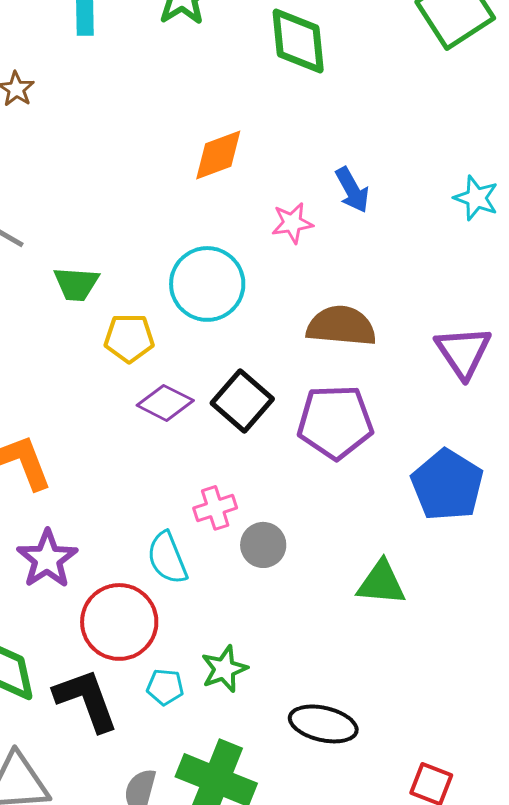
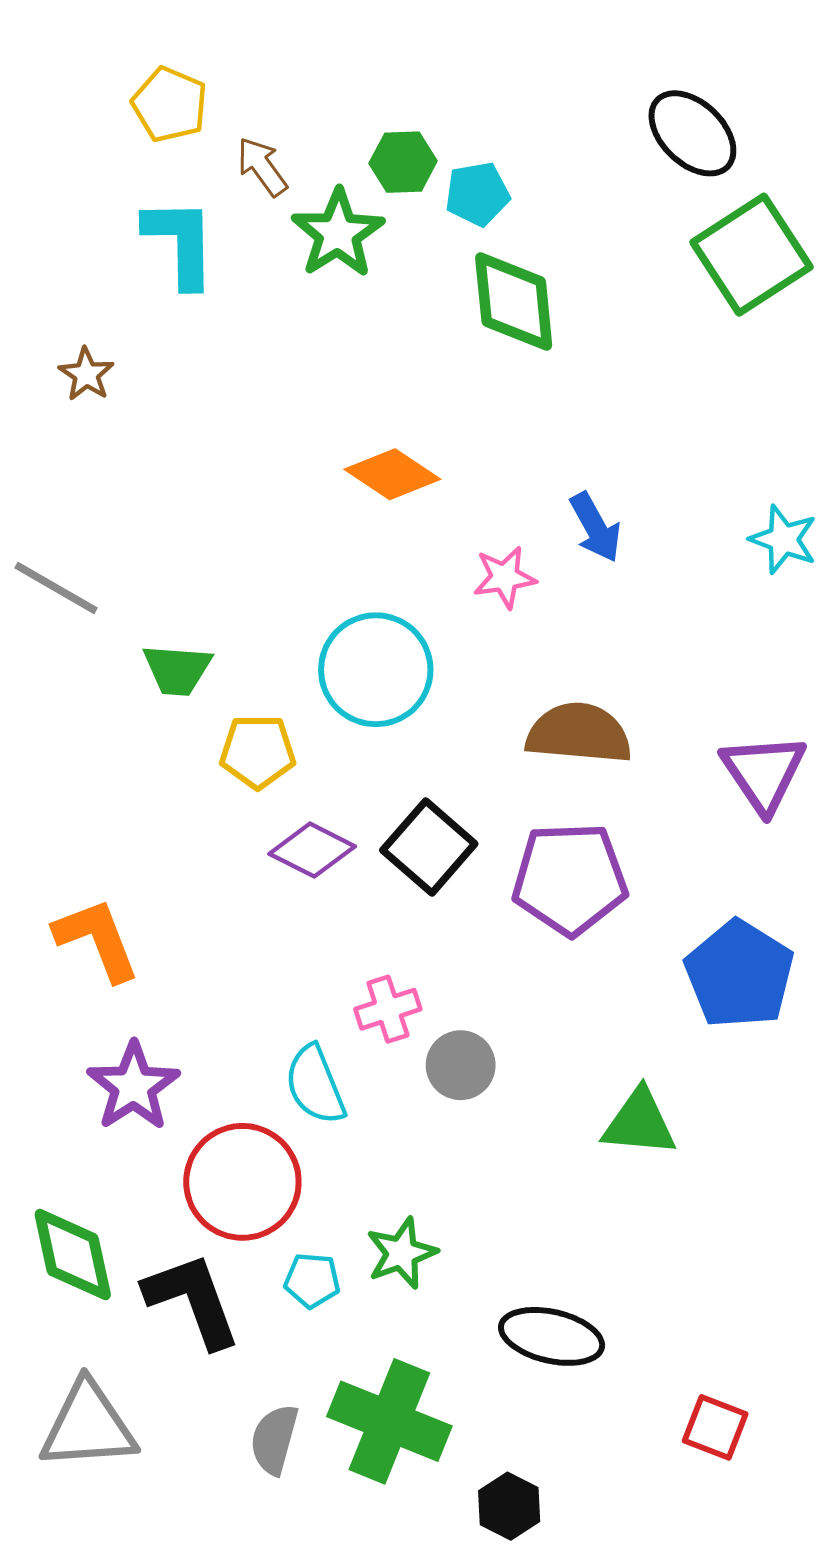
orange diamond: (218, 155) -> (392, 474), turned 54

